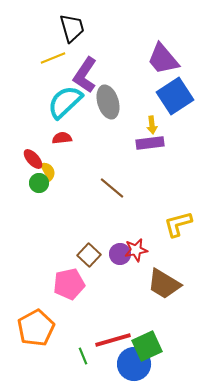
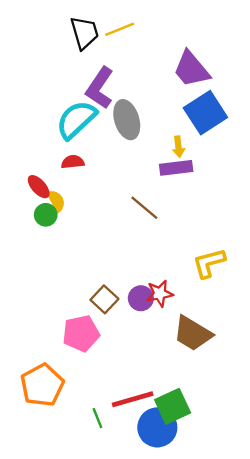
yellow line: (53, 58) -> (120, 29), moved
brown line: (112, 188) -> (144, 208), moved

